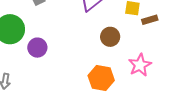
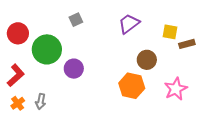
orange hexagon: (101, 78) -> (132, 86), moved

